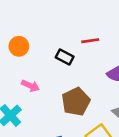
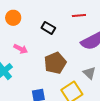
red line: (90, 41) -> (79, 15), moved

